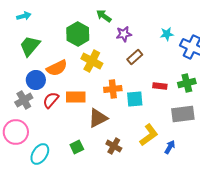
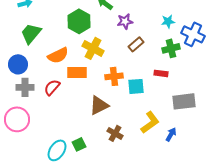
blue circle: (36, 80) -> (18, 64), moved
green cross: (187, 83) -> (171, 48), moved
orange rectangle: (76, 97) -> (77, 72), moved
gray cross: (24, 100) -> (25, 87), turned 30
green square: (77, 147) -> (79, 144), moved
cyan ellipse: (40, 154) -> (57, 150), moved

